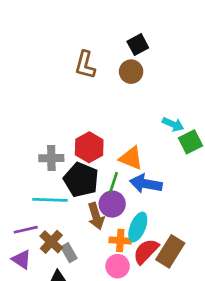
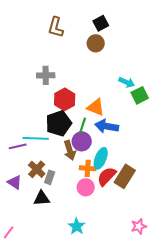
brown L-shape: (85, 65) -> (56, 27), moved
gray cross: (51, 158) -> (46, 75), moved
black pentagon: (81, 180) -> (59, 123), turned 30
purple line: (26, 230) -> (18, 146), moved
gray rectangle: (69, 253) -> (50, 177), turned 48

